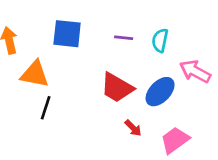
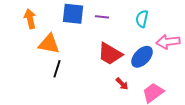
purple line: (124, 38) -> (102, 17), moved
pink arrow: (195, 71) -> (168, 42), turned -35

